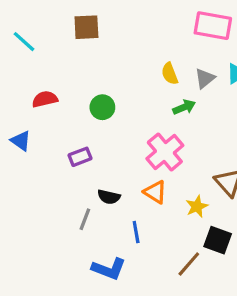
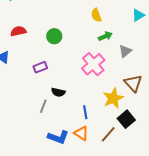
gray triangle: (205, 78) -> (125, 51), moved
orange triangle: (155, 192) -> (81, 133), moved
yellow star: (197, 206) -> (113, 98), size x1.5
blue line: (136, 232) -> (85, 112), moved
black square: (218, 240) -> (126, 119), turned 30

